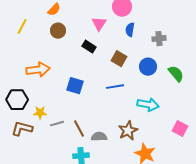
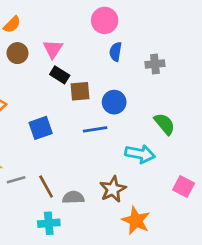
pink triangle: (99, 24) -> (53, 49), moved
brown square: (119, 59) -> (80, 91), moved, turned -35
blue circle: (148, 67) -> (114, 102), moved
green semicircle: (176, 74) -> (165, 124), moved
blue square: (75, 86) -> (41, 128), turned -36

